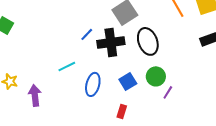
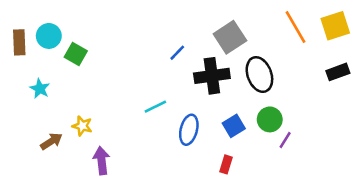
blue line: (87, 34) -> (177, 53), moved
purple arrow: (35, 95) -> (101, 161), moved

